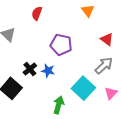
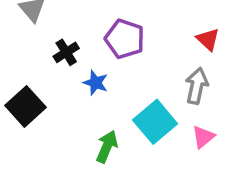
gray arrow: (104, 66) -> (197, 86), turned -42
black cross: (30, 69) -> (66, 52), moved

